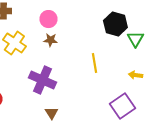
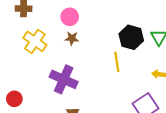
black hexagon: (115, 24) -> (131, 37), moved

